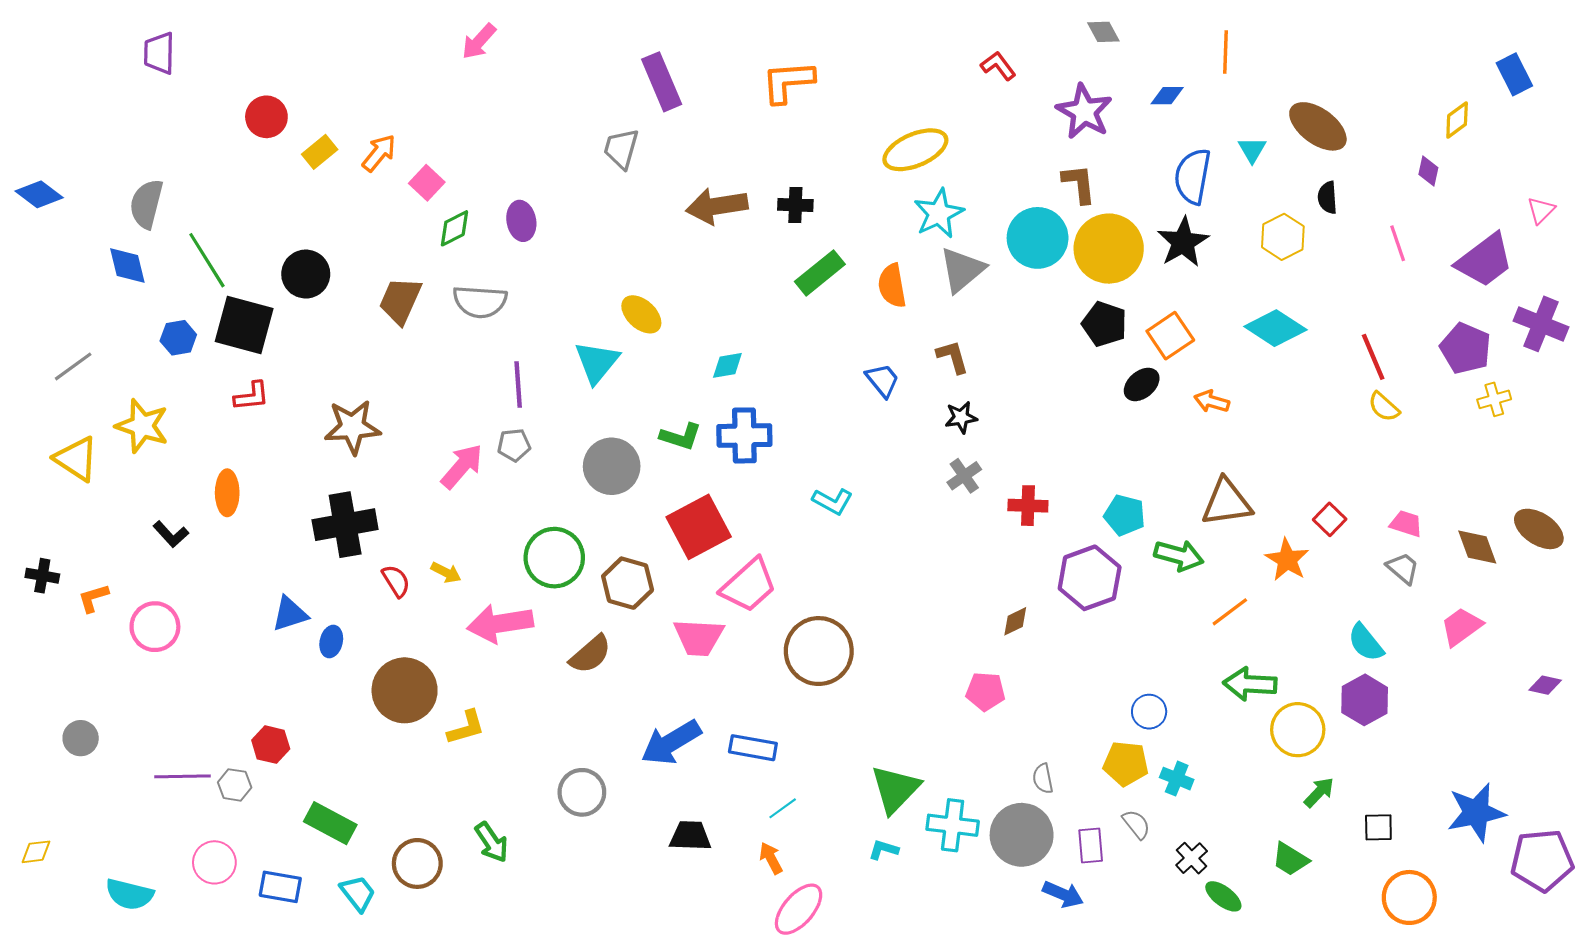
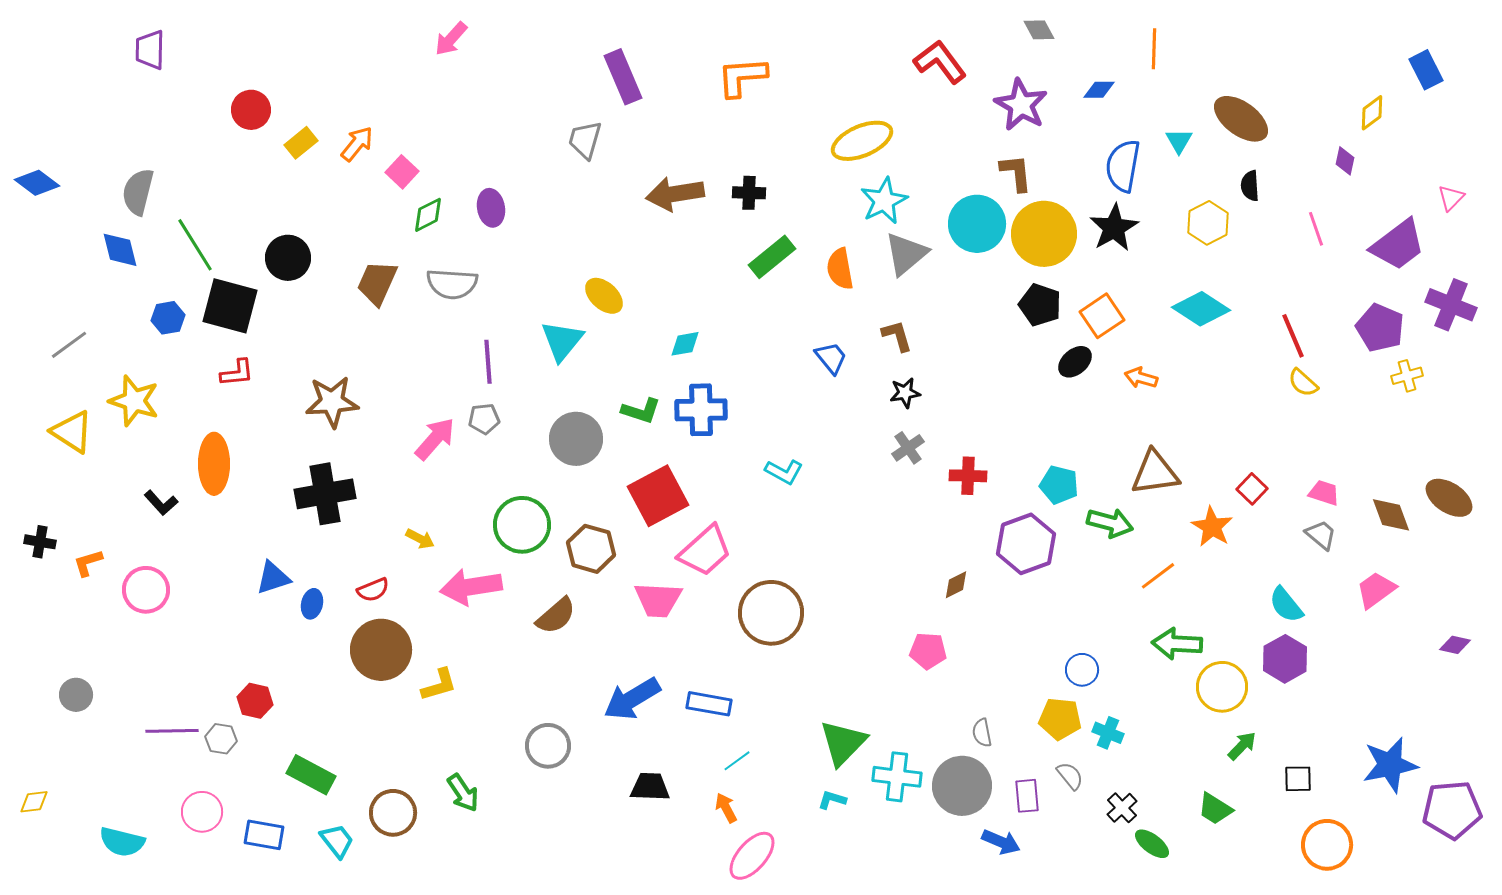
red L-shape: (998, 66) -> (940, 62), size x1.6
orange ellipse: (227, 493) -> (214, 464), size x1.4
red semicircle: (396, 581) -> (373, 590), moved, turned 100

